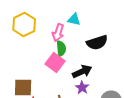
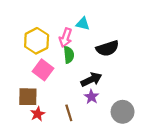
yellow hexagon: (24, 25) -> (37, 41), moved
pink square: (55, 63) -> (43, 70), moved

